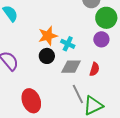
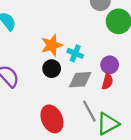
purple circle: (101, 39) -> (110, 65), moved
red ellipse: (31, 101) -> (52, 119), moved

